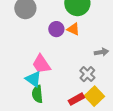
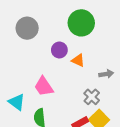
orange triangle: (73, 29) -> (78, 60), moved
cyan triangle: (33, 79) -> (17, 102), moved

